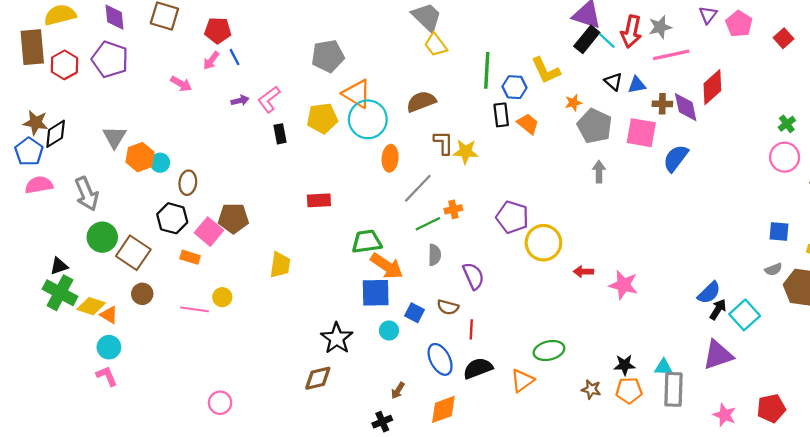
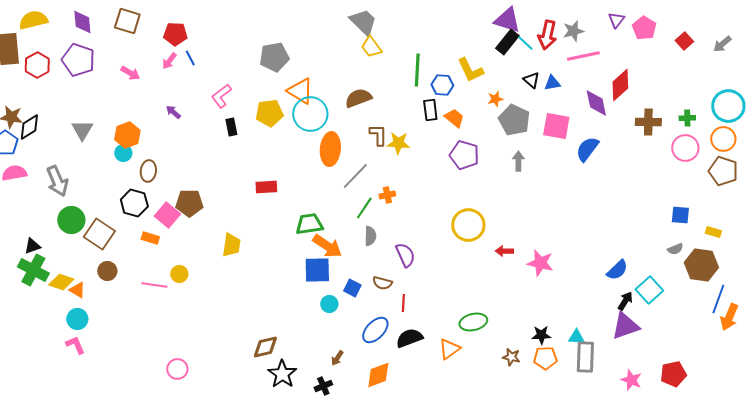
pink arrow: (181, 84) -> (130, 73), moved
purple arrow: (240, 100) -> (173, 112), moved, turned -126
brown cross: (662, 104) -> (648, 122), moved, size x1.4
green cross: (787, 124) -> (687, 118), turned 35
orange hexagon: (140, 157) -> (127, 135), moved
orange ellipse: (390, 158) -> (330, 149), size x1.4
purple pentagon: (512, 217) -> (464, 155), moved
green line: (428, 224) -> (364, 208), turned -30
black arrow: (718, 309) -> (625, 301), moved
black star: (337, 338) -> (282, 374), moved
blue ellipse: (440, 359) -> (375, 330), turned 72

